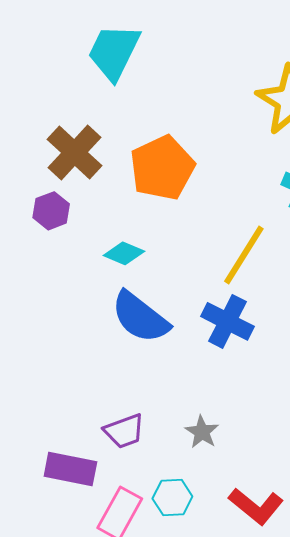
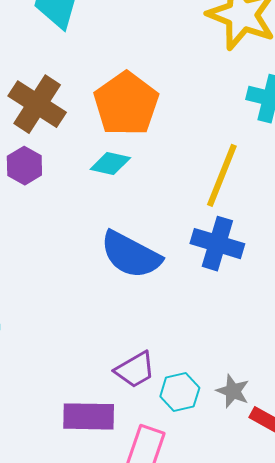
cyan diamond: (124, 253) -> (110, 163), moved
gray star: (202, 432) -> (233, 391), moved
cyan hexagon: (172, 497) -> (180, 392), moved

